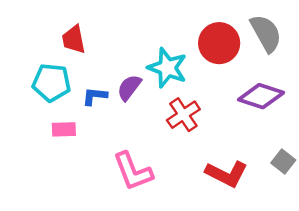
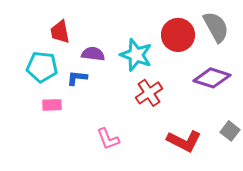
purple semicircle: (129, 88) -> (93, 54), moved, turned 60
pink L-shape: (133, 171) -> (108, 139), size x0.7

